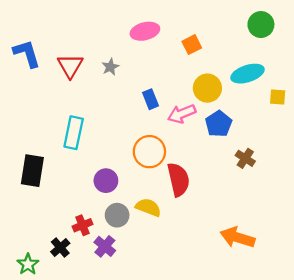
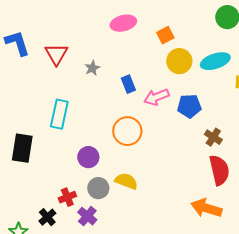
gray star: (110, 67) -> (92, 68), moved
yellow circle: (207, 88) -> (179, 61), moved
blue pentagon: (219, 124) -> (189, 106), turned 30
red semicircle: (178, 180) -> (219, 170), moved

